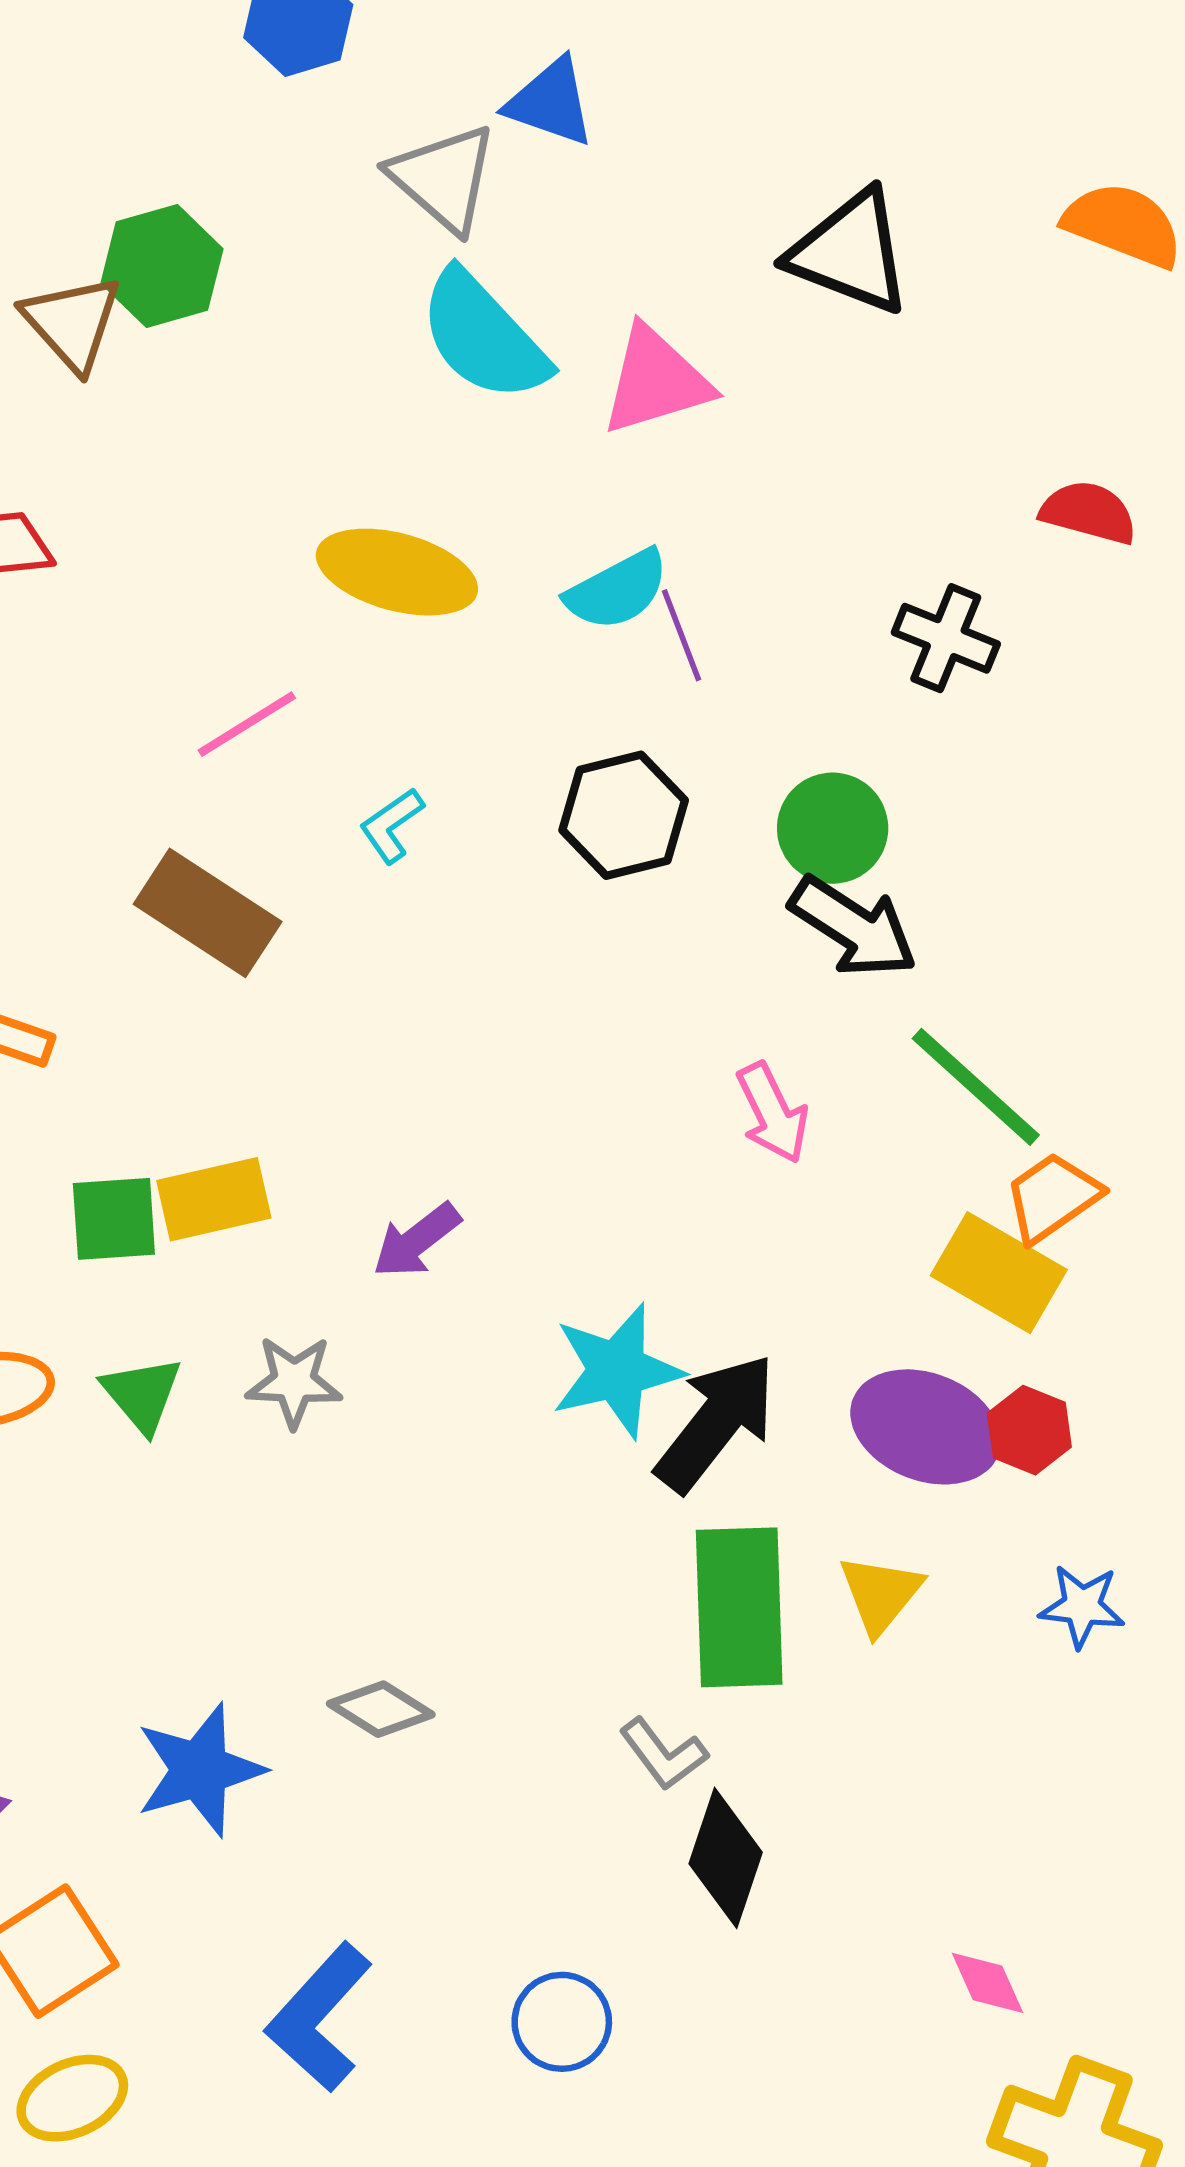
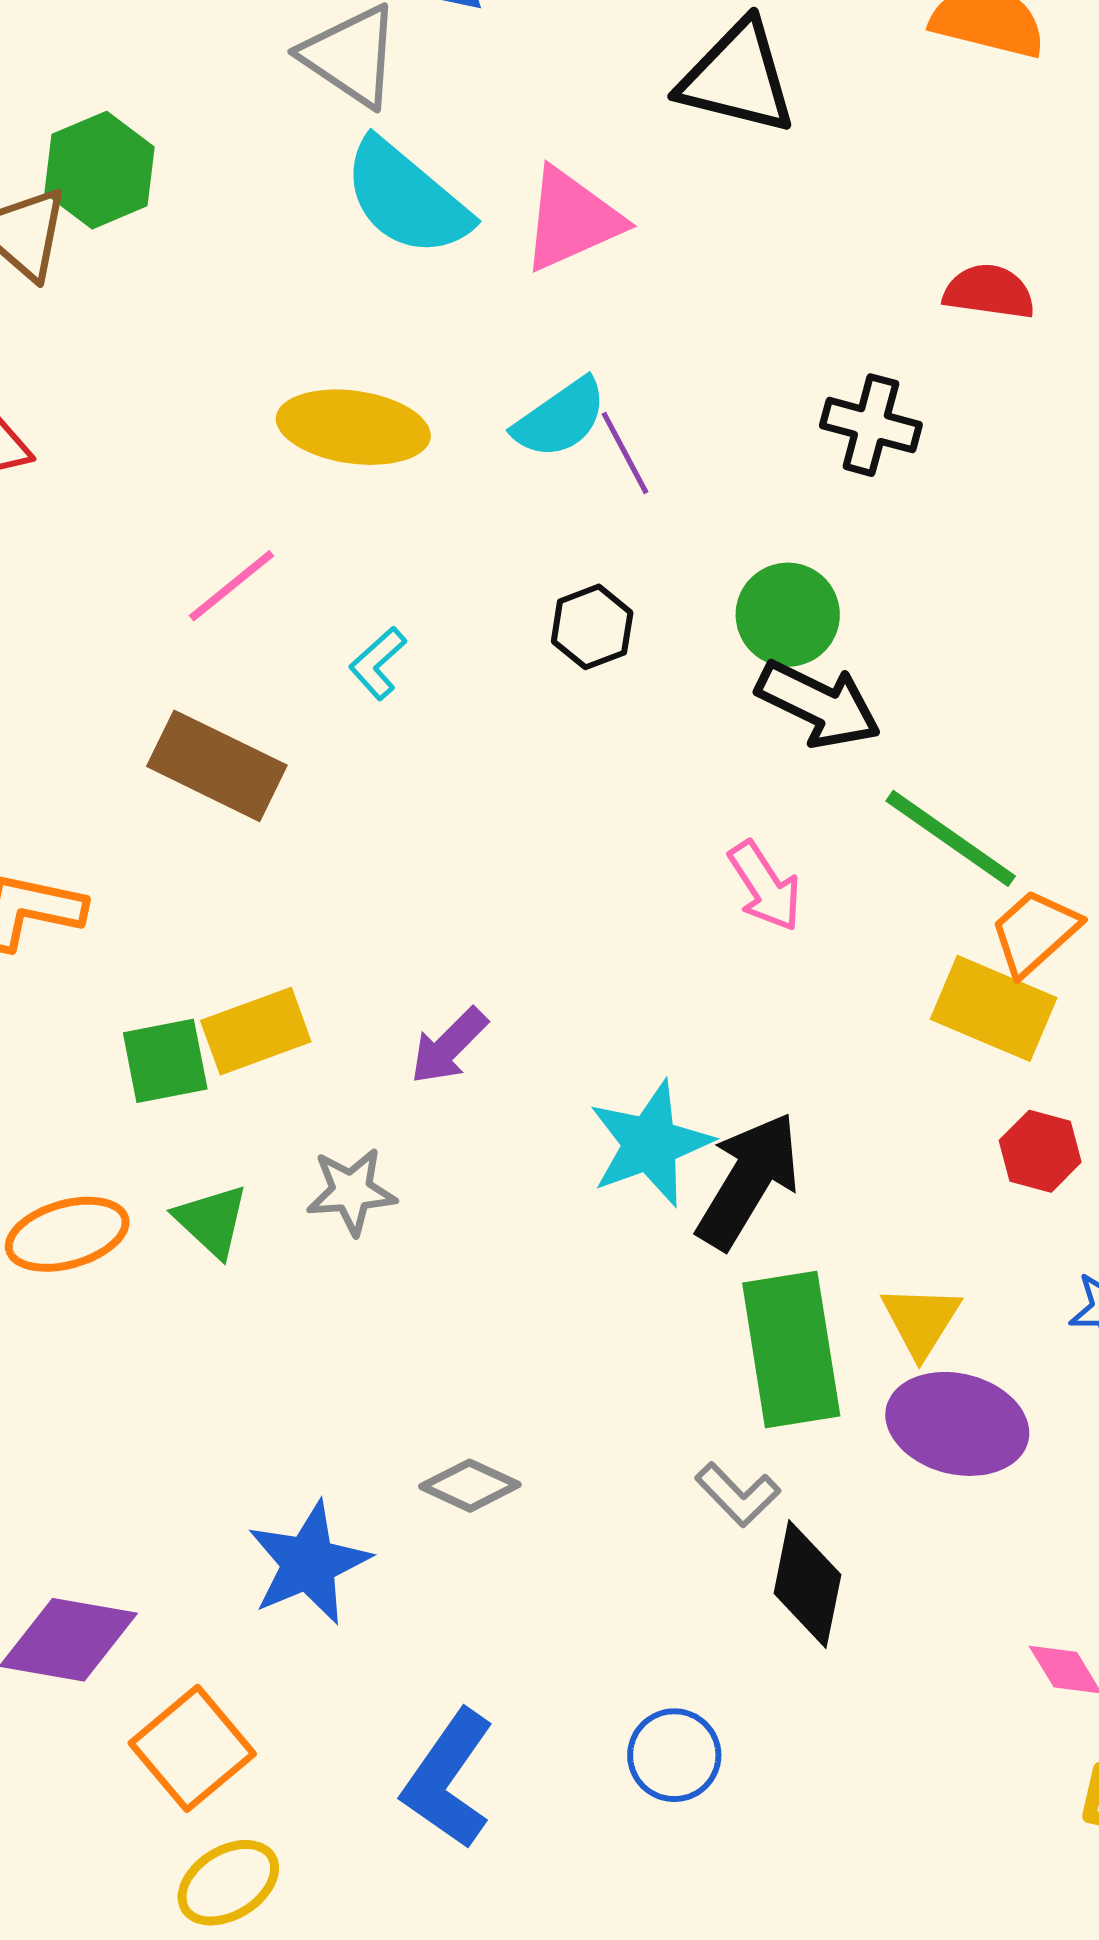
black hexagon: (624, 815) -> (592, 627), size x0.7
purple ellipse: (926, 1427) -> (957, 1424), moved

